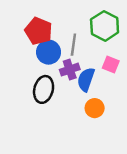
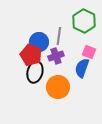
red pentagon: (39, 31) -> (31, 55), moved
blue semicircle: (86, 79) -> (82, 68), moved
orange circle: (95, 108) -> (58, 87), moved, size x1.5

